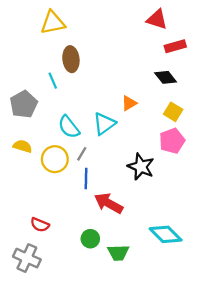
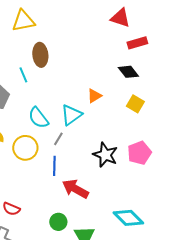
pink pentagon: (172, 141) -> (139, 153), moved
gray line: (82, 154) -> (58, 139), moved

